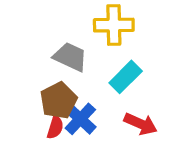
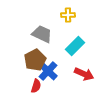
yellow cross: (114, 25) -> (68, 15), size x0.6
red semicircle: (55, 127) -> (36, 86), moved

